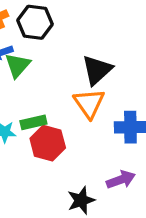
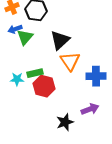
black triangle: (97, 70) -> (60, 40), moved

